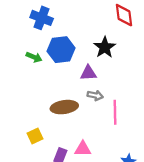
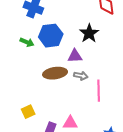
brown ellipse: (64, 107) -> (55, 73), moved

